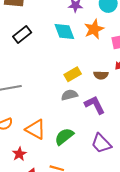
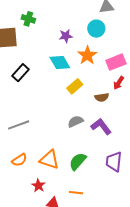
yellow rectangle: (73, 74) -> (75, 86), moved
purple trapezoid: (101, 143) -> (114, 162), turned 60

